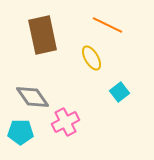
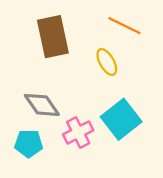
cyan square: (120, 92) -> (121, 119), moved, size x1.8

